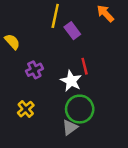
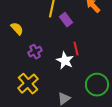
yellow cross: (26, 109) -> (28, 84), size x1.5
green circle: (80, 109) -> (97, 85), moved

